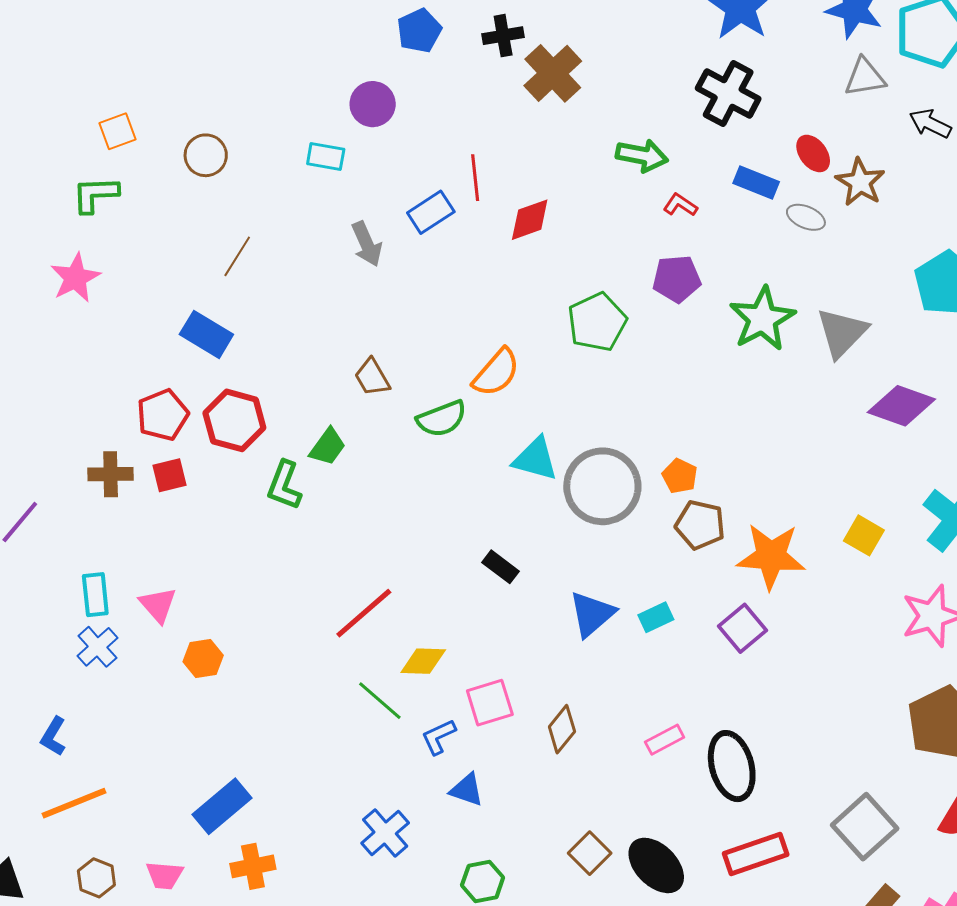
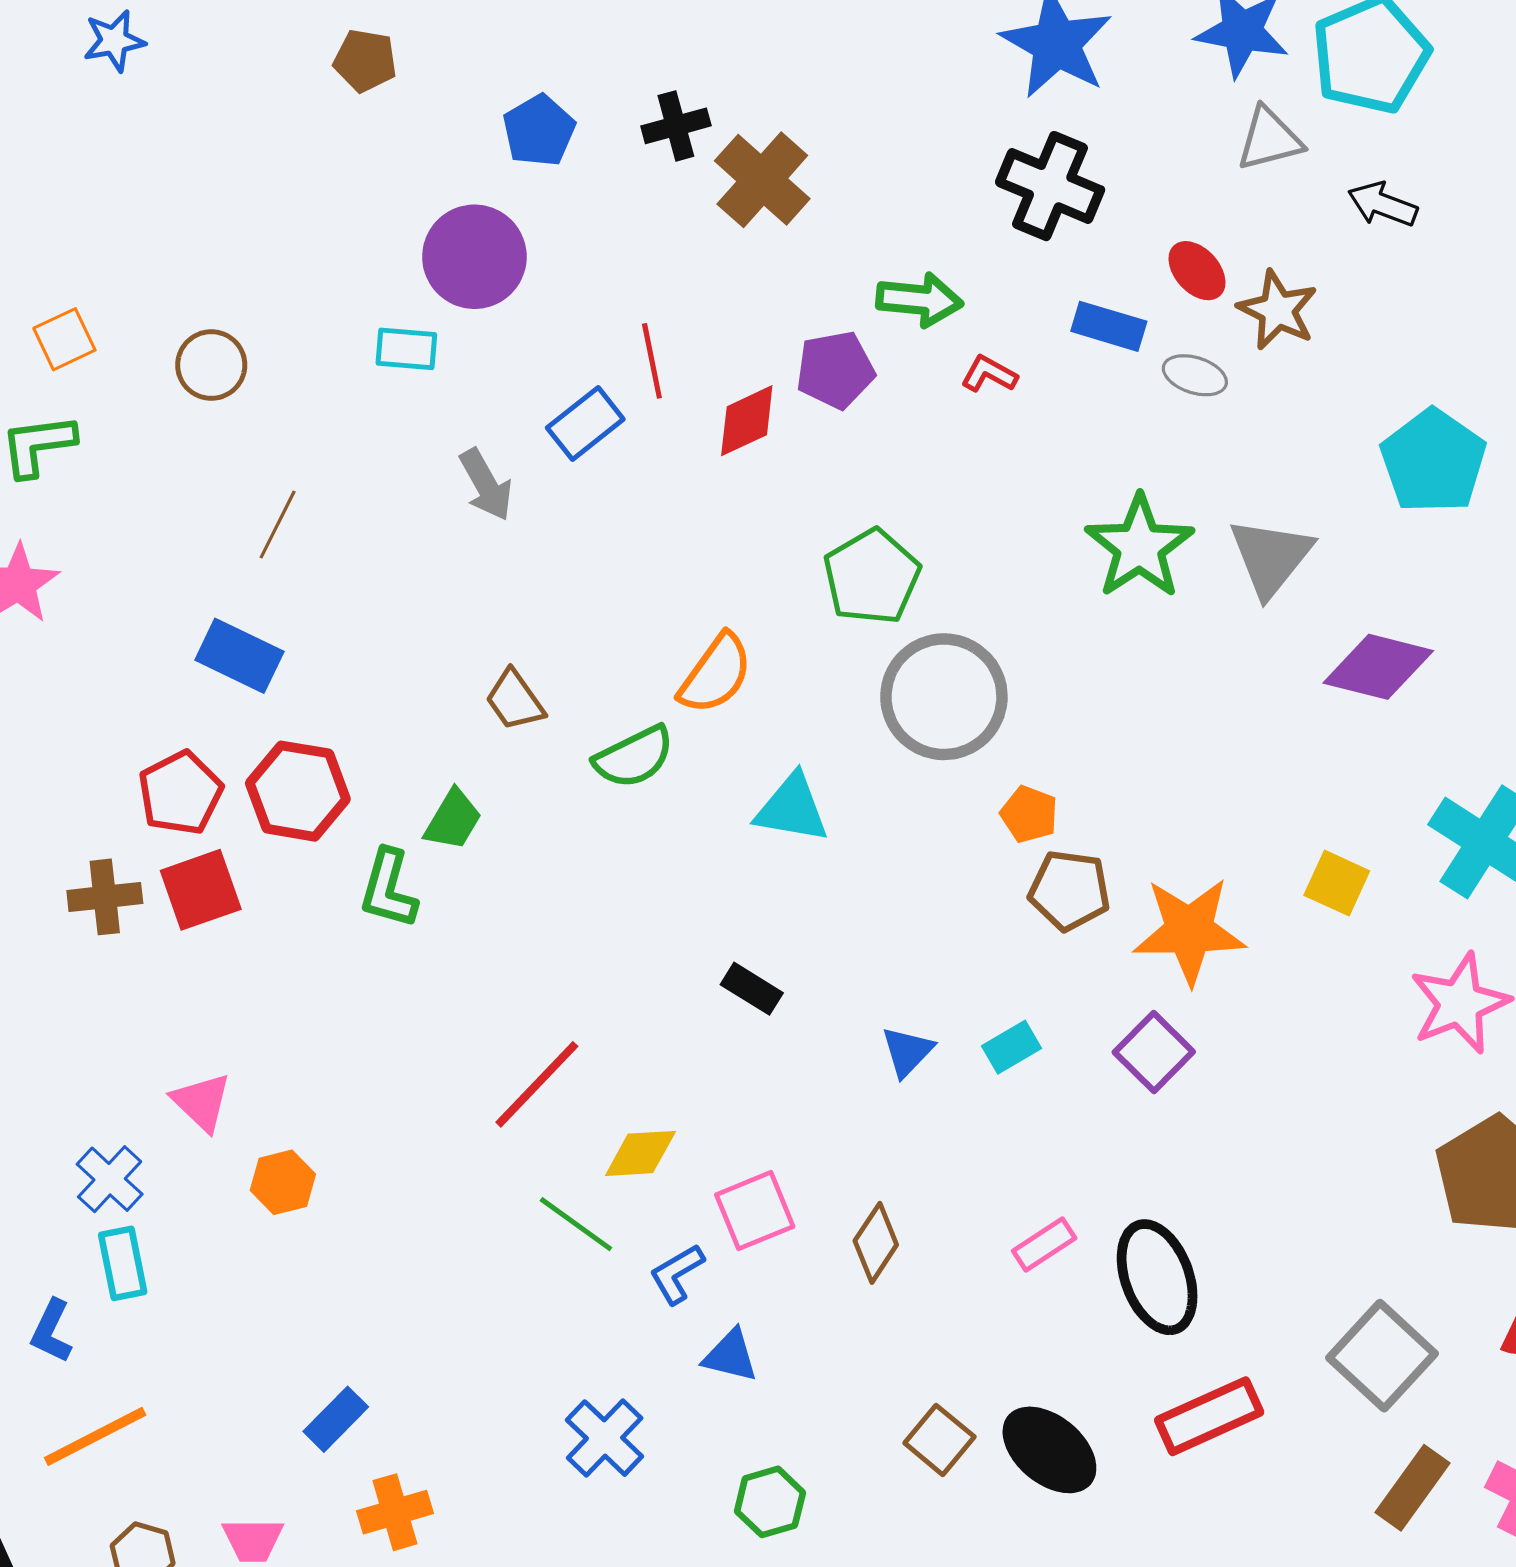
purple circle: (373, 104) -> (474, 257), size x1.4
purple pentagon: (677, 279) -> (835, 370), moved
red square: (170, 475) -> (201, 890), size x1.4
gray circle: (602, 486) -> (944, 697), moved
cyan rectangle: (95, 595) -> (123, 1263), moved
blue triangle: (592, 614) -> (907, 1052), size x0.7
blue rectangle: (222, 806) -> (336, 1419), size x0.7

